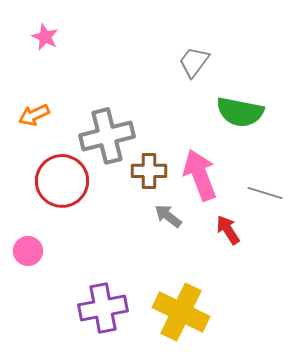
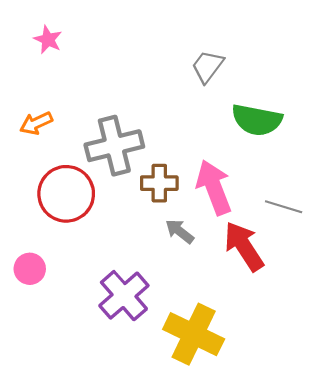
red arrow: (228, 230) -> (244, 246), size x1.6
purple cross: (103, 308) -> (124, 296), moved, turned -30

